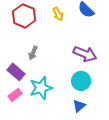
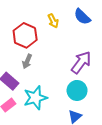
red hexagon: (24, 16) -> (25, 35), moved
purple arrow: (85, 54) -> (81, 62), turned -75

